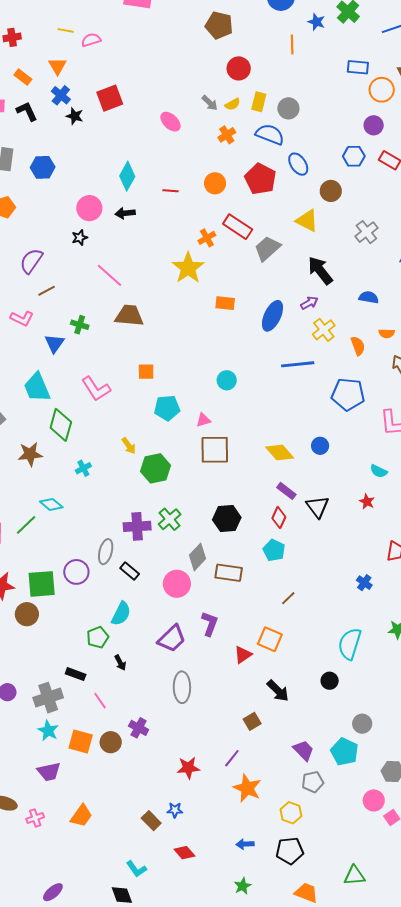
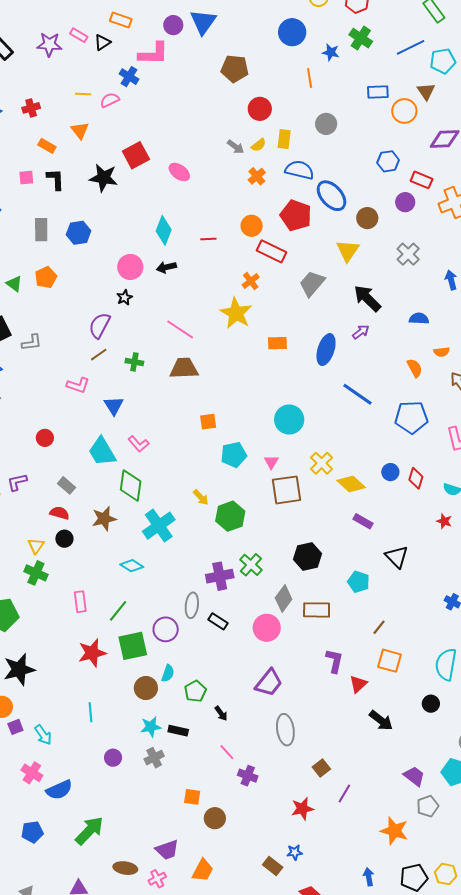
blue cross: (61, 95) -> (129, 77), moved
gray circle: (288, 108) -> (326, 124), moved
black L-shape: (27, 111) -> (56, 179), turned 30
black star: (75, 116) -> (104, 178), size x1.6
pink ellipse: (170, 122) -> (179, 172), moved
purple circle: (374, 125) -> (405, 202), moved
blue hexagon: (354, 156) -> (388, 161), moved
blue ellipse: (298, 164) -> (332, 196), size x1.4
yellow triangle: (307, 221) -> (348, 251), turned 45
red rectangle: (238, 227) -> (272, 251), moved
purple semicircle: (31, 261) -> (100, 325), moved
pink line: (110, 275) -> (180, 329), moved
green cross: (80, 325) -> (134, 362), moved
yellow cross: (324, 330) -> (322, 463), moved
blue line: (298, 364) -> (357, 394), turned 48
cyan circle: (227, 380) -> (289, 420), size x1.5
pink L-shape: (96, 389) -> (139, 444), moved, size x0.7
pink triangle: (203, 420) -> (271, 462), turned -35
cyan cross: (83, 468) -> (159, 526), size x2.0
black triangle: (318, 507) -> (397, 557), moved
red diamond: (279, 518) -> (416, 478), moved
green line: (26, 525) -> (118, 611), moved
brown circle: (27, 614) -> (146, 688), moved
cyan semicircle: (121, 614) -> (168, 673), moved, size x0.7
purple L-shape: (210, 624) -> (334, 661), moved
orange square: (270, 639) -> (390, 661), moved
red triangle: (243, 655) -> (358, 684), moved
gray cross: (48, 698) -> (154, 758), size x0.7
pink line: (100, 701) -> (227, 752), moved
brown square: (252, 721) -> (321, 768), moved
cyan star: (48, 731) -> (151, 727), moved, turned -30
orange square: (81, 741) -> (192, 797), size x0.7
brown circle: (111, 742) -> (215, 818), moved
purple trapezoid: (49, 772) -> (167, 850), moved
orange star: (247, 788) -> (394, 831), moved
yellow hexagon: (291, 813) -> (446, 874), moved
blue arrow: (245, 844) -> (369, 877), turned 90

